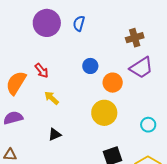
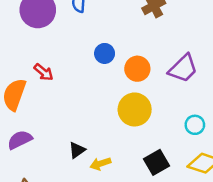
purple trapezoid: (141, 68) -> (183, 68), moved
yellow arrow: (52, 98) -> (100, 164), moved, turned -49
cyan circle: (148, 125) -> (195, 125), moved

